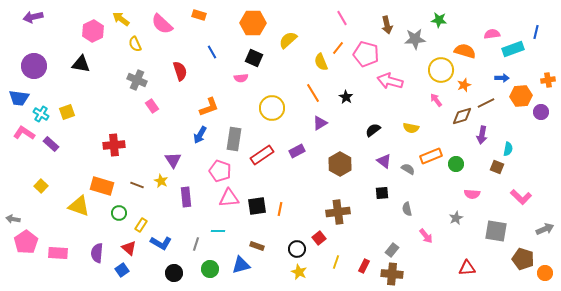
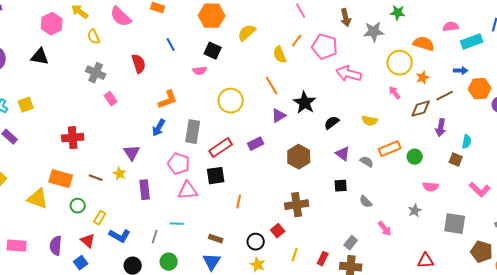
black star: (346, 97) -> (305, 103), moved, size x1.6
black square: (257, 206) -> (216, 176), moved
gray semicircle: (407, 209) -> (366, 202), turned -32
blue triangle: (241, 265) -> (212, 262), moved, turned -42

